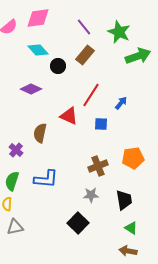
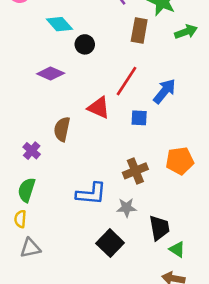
brown rectangle: (85, 55) -> (139, 30), moved, turned -30
green arrow: (138, 56) -> (186, 32), size x0.7
blue arrow: (121, 103) -> (164, 91), size x1.5
blue L-shape: (46, 179) -> (91, 194), moved
black trapezoid: (124, 200) -> (159, 228), moved

